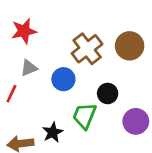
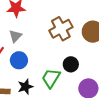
gray triangle: (29, 68) -> (15, 36), turned -32
blue circle: (63, 79) -> (19, 60), moved

